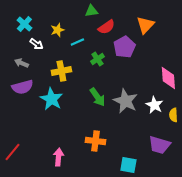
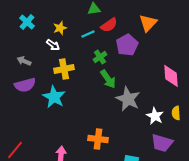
cyan line: (77, 42) -> (88, 34), moved
white arrow: (36, 44) -> (53, 45), moved
green arrow: (97, 97) -> (108, 79), moved
white star: (154, 105) -> (155, 116), moved

